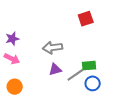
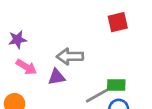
pink arrow: (12, 59) -> (26, 67), moved
purple triangle: (55, 69) -> (57, 77), moved

